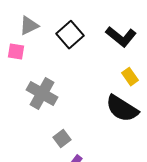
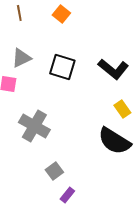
black square: (70, 35) -> (62, 67), turned -32

